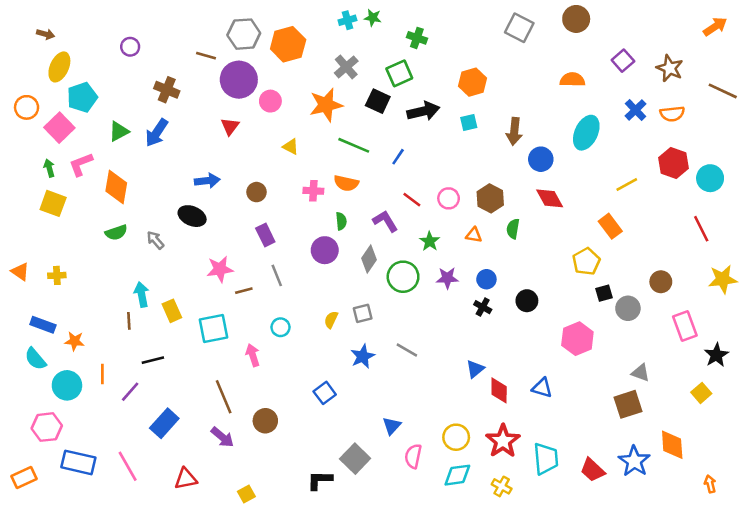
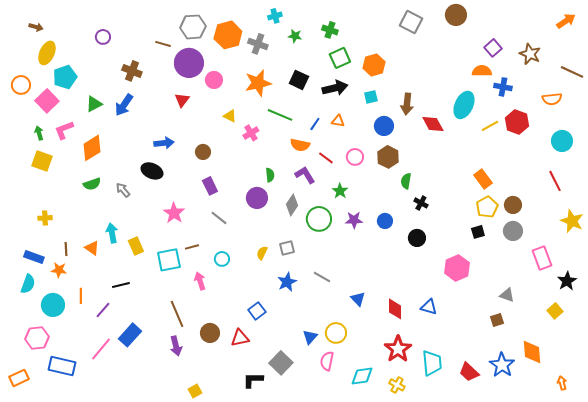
green star: (373, 18) -> (295, 36), moved
gray cross: (346, 67) -> (258, 44), moved, turned -30
green square: (399, 73) -> (340, 58), moved
orange semicircle: (572, 80) -> (482, 71), moved
blue cross: (636, 110) -> (503, 87), turned -36
orange semicircle: (672, 114) -> (552, 99), moved
blue circle: (541, 159) -> (384, 126), moved
red hexagon: (673, 163) -> (517, 122), moved
orange semicircle: (346, 183) -> (300, 145), moved
yellow line: (627, 184) -> (490, 126), moved
orange diamond: (116, 187) -> (92, 148), turned 48
pink cross: (313, 191) -> (251, 133), moved, turned -35
red diamond: (550, 198) -> (433, 124), moved
orange triangle: (474, 235) -> (338, 121), moved
yellow pentagon: (586, 262) -> (487, 207), moved
pink star: (220, 269) -> (174, 213), turned -30
orange triangle: (20, 272) -> (92, 248), moved
gray line: (277, 275) -> (219, 218), turned -30
yellow star: (723, 279) -> (572, 221), turned 30
brown circle: (661, 282) -> (513, 205), moved
brown line: (244, 291) -> (192, 247), moved
black cross: (483, 307) -> (421, 203), moved
gray circle: (628, 308) -> (513, 231), moved
brown line: (129, 321) -> (66, 249), moved
cyan semicircle: (35, 359) -> (28, 284), turned -120
blue triangle: (475, 369) -> (358, 299), moved, turned -35
brown square: (628, 404) -> (497, 320), size x0.6
purple arrow: (222, 437) -> (176, 346), turned 36
yellow circle: (456, 437) -> (336, 333), moved
pink line: (128, 466) -> (101, 349), moved, turned 70
red triangle: (186, 479) -> (240, 338), moved

